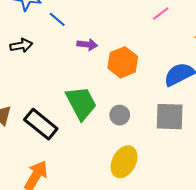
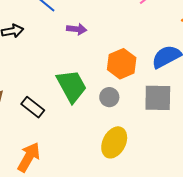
orange hexagon: (123, 62) -> (122, 64), moved
black rectangle: (41, 124) -> (33, 107), size x0.7

